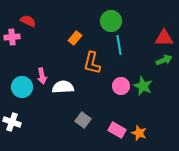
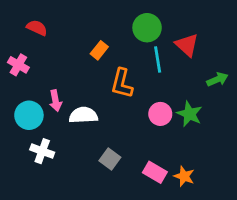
pink cross: (12, 37) -> (18, 65), moved, turned 35
red triangle: (164, 38) -> (187, 45), moved, turned 42
white cross: (12, 122) -> (42, 151), moved

